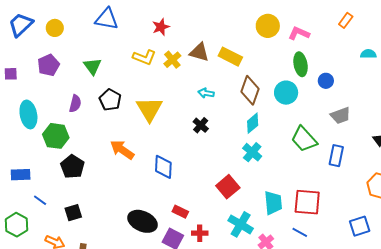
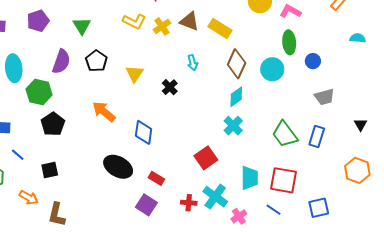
cyan arrow: (206, 93) -> (193, 63), turned -119
purple semicircle: (75, 104) -> (61, 62), size x1.4
yellow triangle: (149, 109) -> (135, 74), size x0.7
black cross: (201, 125) -> (170, 87), moved
green trapezoid: (304, 139) -> (285, 134), moved
black ellipse: (142, 221) -> (118, 167), moved
blue square: (360, 226) -> (319, 208), moved
red cross: (200, 233) -> (189, 203), moved

